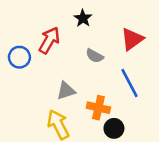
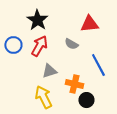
black star: (83, 18) -> (37, 20), moved, size x1.5
red triangle: (132, 39) -> (89, 24), moved, turned 30
red arrow: (49, 40) -> (39, 46), moved

